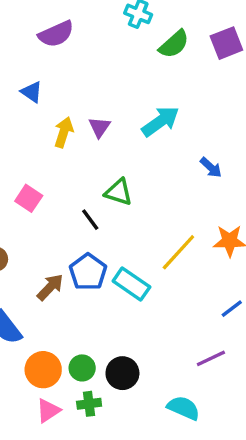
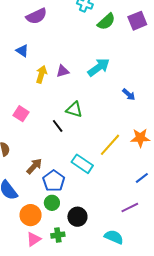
purple triangle: (99, 127) -> (63, 71), turned 40
blue pentagon: (88, 272) -> (54, 181), moved
green circle: (82, 368) -> (52, 203), moved

